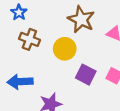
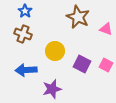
brown cross: (29, 39) -> (23, 34), moved
yellow circle: (65, 49) -> (55, 51), moved

